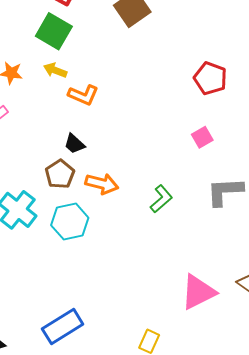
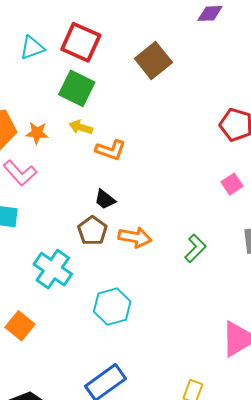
cyan hexagon: (70, 222) -> (112, 307), moved

